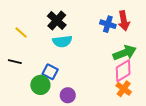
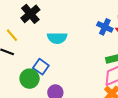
black cross: (57, 21) -> (30, 14), moved
yellow line: (21, 32) -> (12, 35), moved

